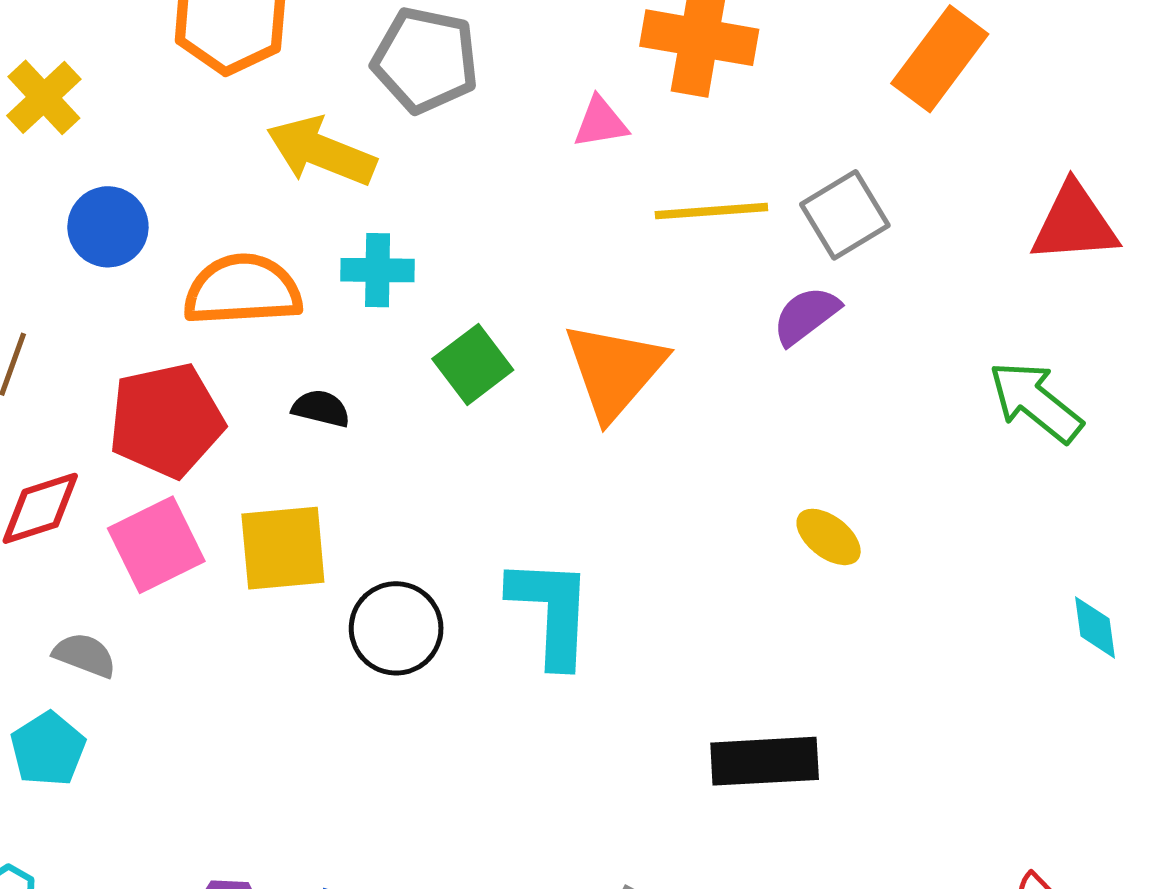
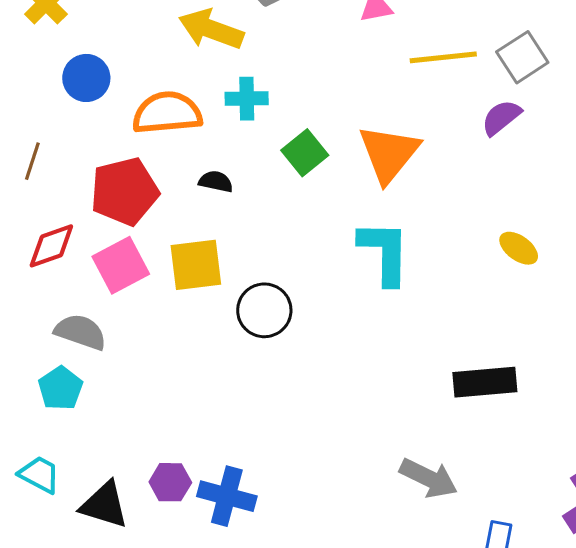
cyan L-shape: (551, 612) -> (384, 253), moved
gray semicircle: (85, 655) -> (80, 332), size x1.4

